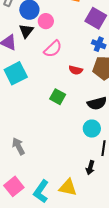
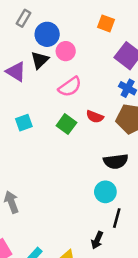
cyan square: (16, 73) -> (24, 123), moved, size x0.6
green square: (58, 97) -> (66, 124), moved

